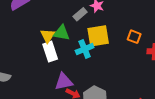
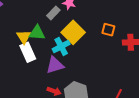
yellow square: (98, 36) -> (73, 32), turned -30
purple triangle: (64, 82) -> (55, 65), moved

